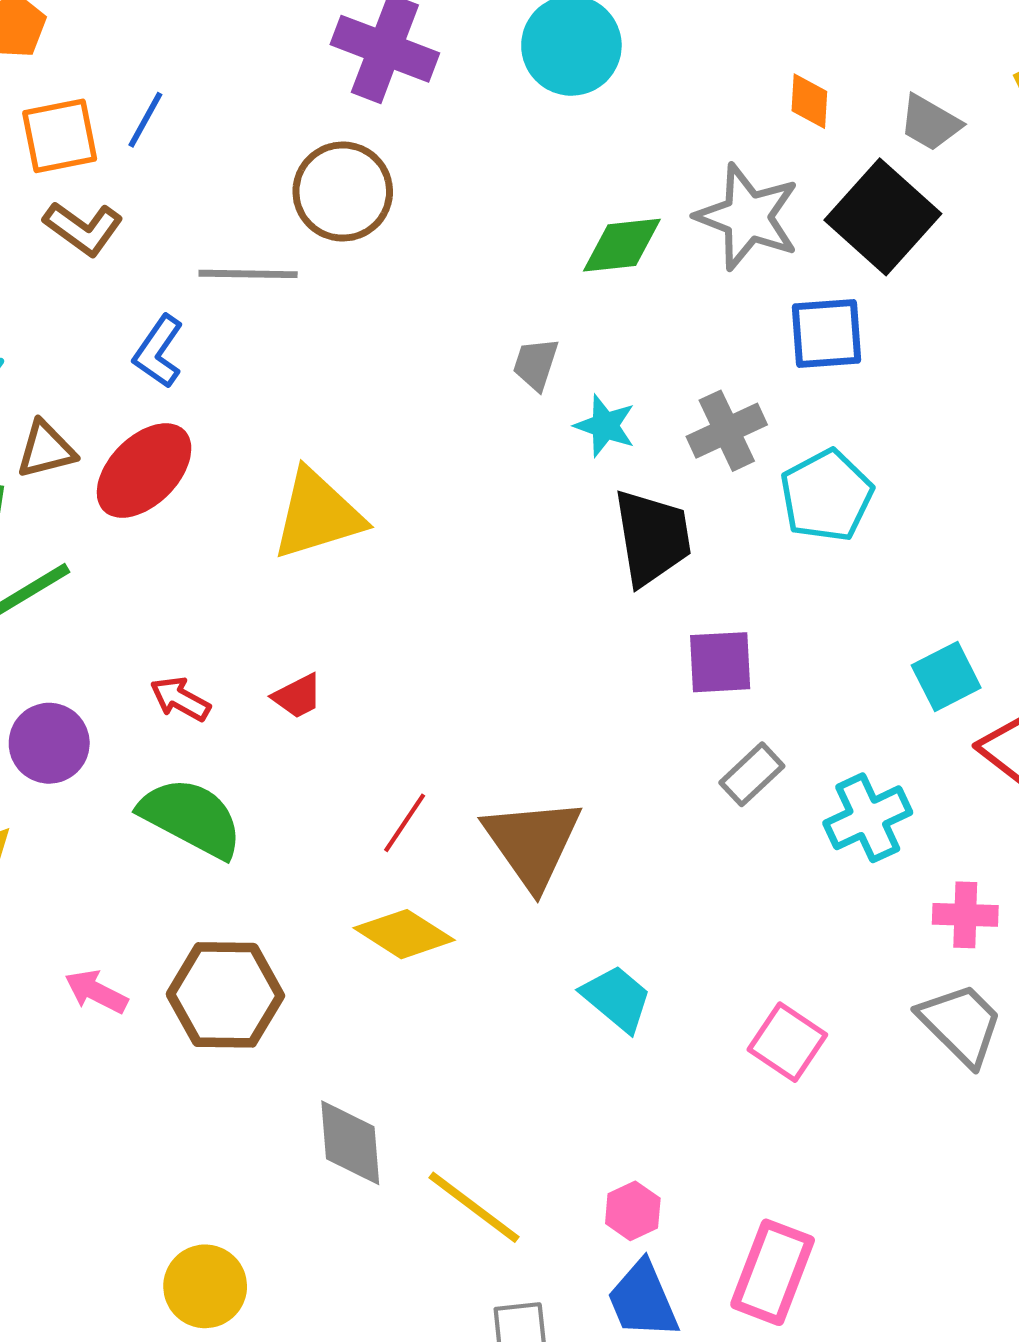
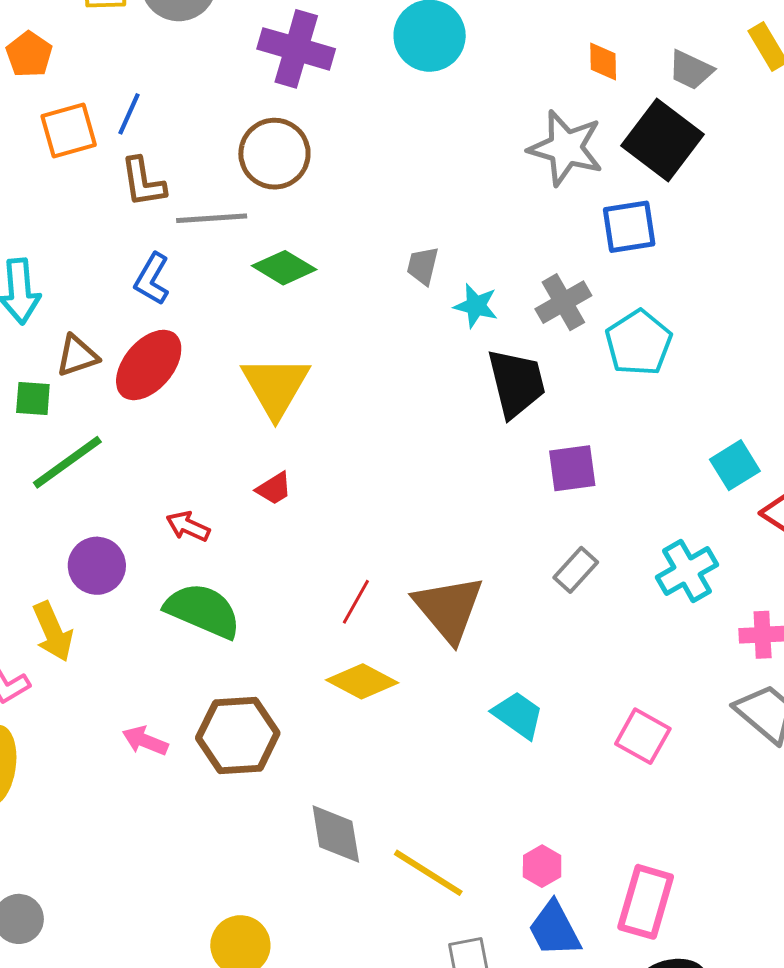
brown L-shape: (83, 228) -> (143, 182), moved, turned 50
green diamond: (622, 245) -> (284, 268), moved, turned 42
yellow triangle: (318, 515) -> (275, 386), turned -38
red trapezoid: (298, 696) -> (274, 488), moved
gray rectangle: (752, 774) -> (576, 570), moved

